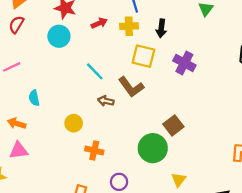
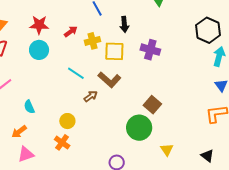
yellow cross: (129, 26) -> (92, 41), moved
brown arrow: (106, 101) -> (91, 96), turned 144
orange arrow: (17, 123) -> (19, 132), turned -42
orange cross: (94, 151) -> (62, 142), moved, turned 35

